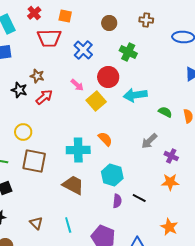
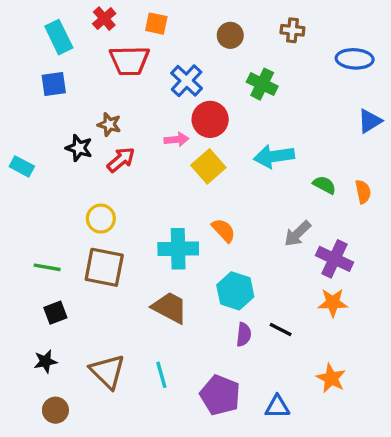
red circle: (108, 77) -> (210, 119), moved
pink arrow: (77, 85) -> (176, 140), turned -48
yellow circle: (23, 132) -> (101, 219), moved
purple cross: (171, 156) -> (334, 259), size x1.5
brown triangle: (36, 223) -> (108, 371), size x1.6

